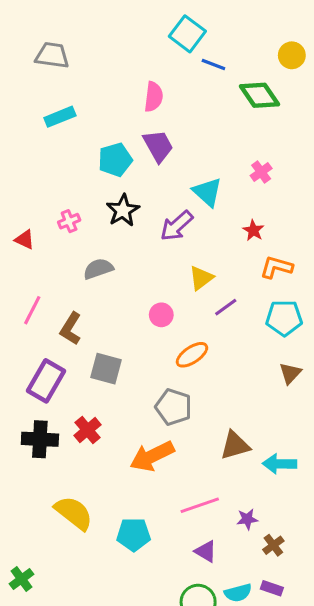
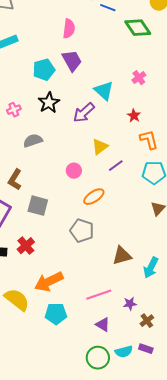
orange L-shape: (276, 267) -> (149, 140), turned 60
orange arrow: (152, 456) -> (49, 282), moved
cyan arrow: (280, 464) -> (151, 268), turned -65

